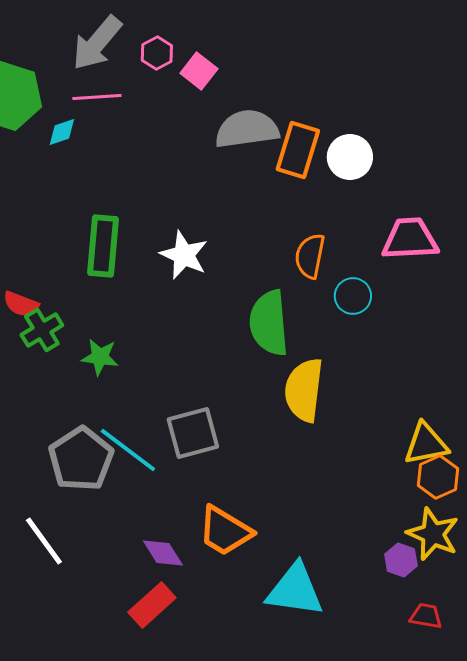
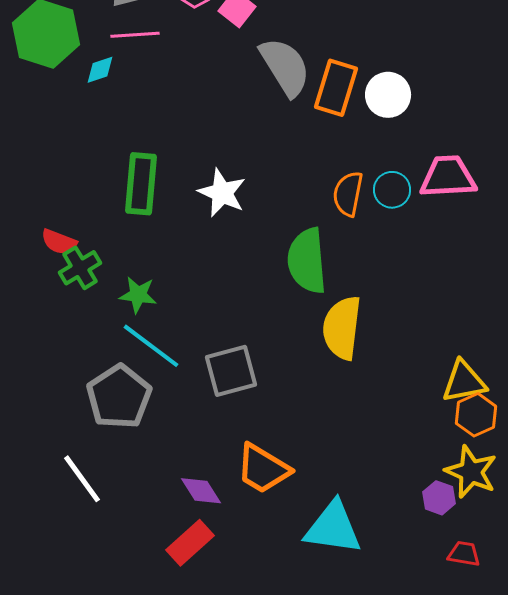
gray semicircle: (247, 129) -> (285, 67), turned 66
cyan circle: (353, 296) -> (392, 190), moved
cyan line: (128, 450) -> (151, 346), moved

